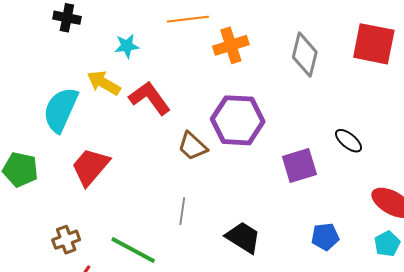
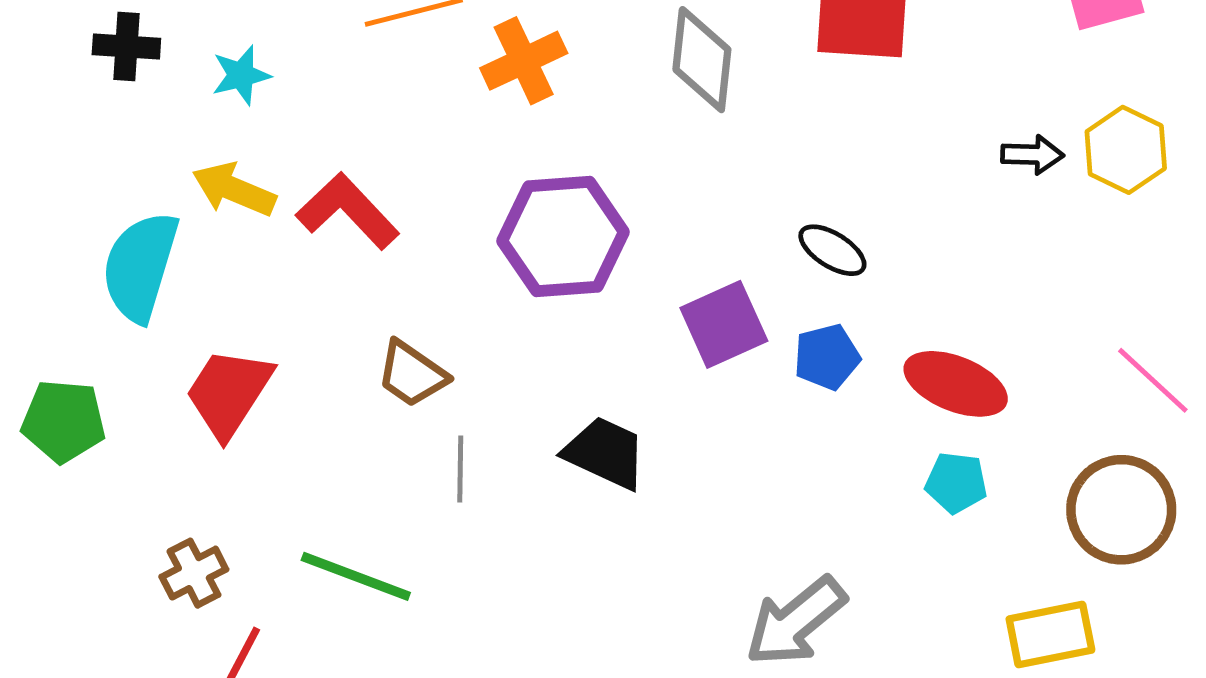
cyan star: (127, 46) -> (241, 75), moved
brown trapezoid: (192, 146) -> (412, 374), moved
black trapezoid: (243, 237) -> (605, 453), moved
blue pentagon: (325, 237) -> (827, 357), moved
cyan pentagon: (387, 244) -> (956, 483), turned -30

